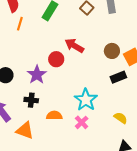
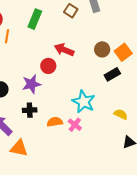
purple star: (37, 75) -> (31, 84), turned 30
pink cross: (82, 122) -> (75, 125), moved
orange triangle: (25, 131) -> (19, 148), moved

